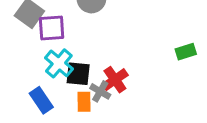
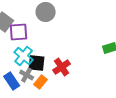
gray cross: (100, 91) -> (27, 75), moved
orange rectangle: (84, 102) -> (41, 82), turned 40

